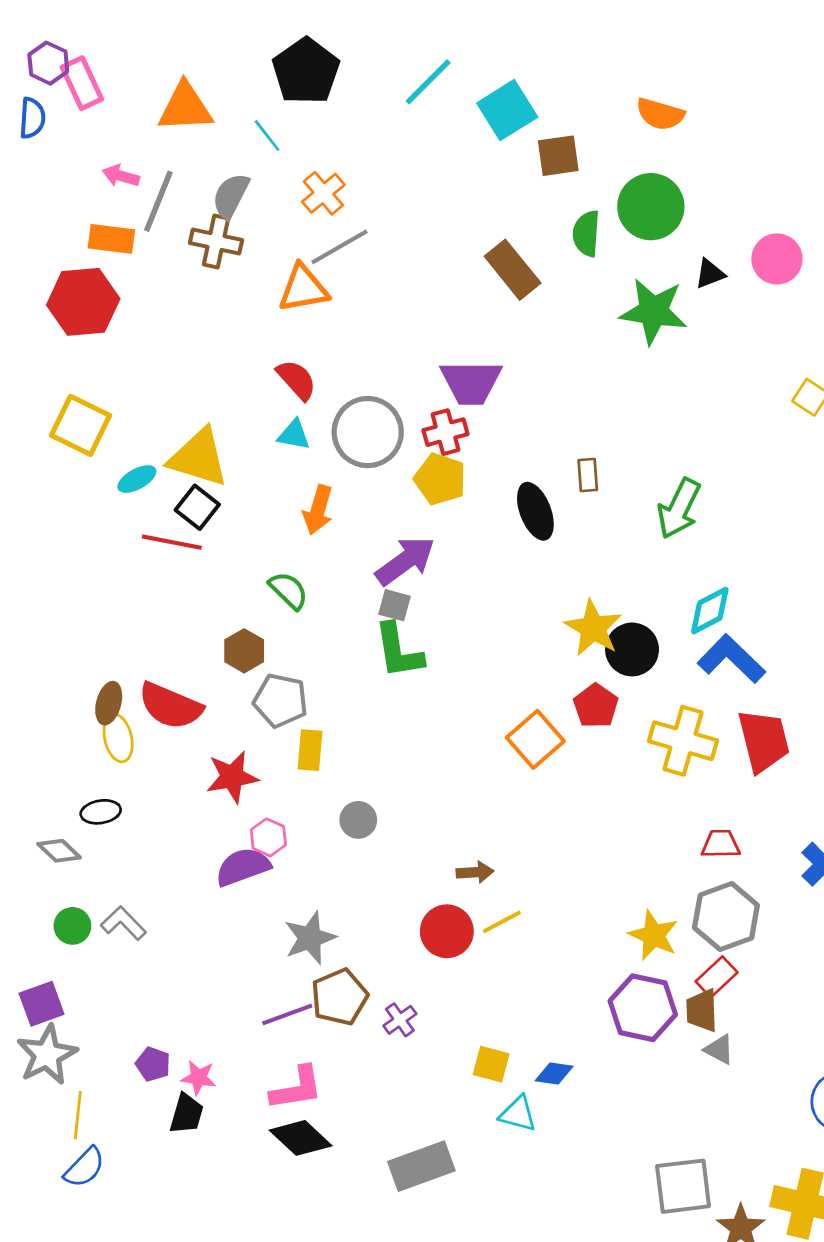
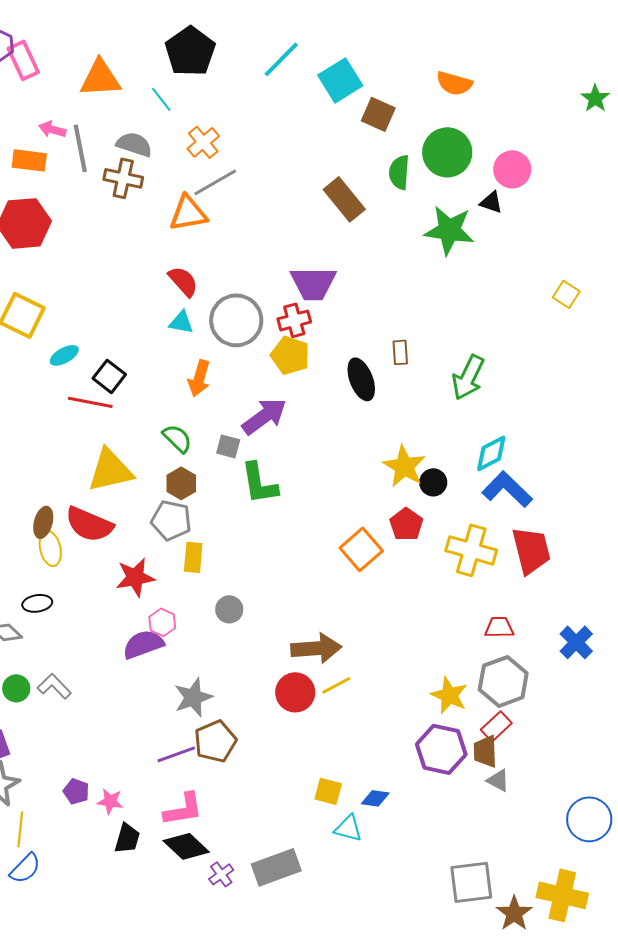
brown square: (558, 156) -> (378, 114), turned 32
gray semicircle: (231, 196) -> (134, 144), turned 81
gray line: (158, 201) -> (80, 148), turned -33
orange rectangle: (111, 239) -> (29, 160), moved
pink circle: (777, 259) -> (512, 169), moved
black triangle: (710, 274) -> (491, 202), turned 40
yellow triangle: (199, 458) -> (110, 470), moved, turned -30
gray square: (395, 605) -> (228, 446), moved
black circle: (632, 649) -> (433, 482), size x0.7
brown hexagon: (244, 651) -> (181, 483), moved
brown arrow: (475, 872) -> (316, 648), size x1.8
purple cross: (400, 1020) -> (221, 874), moved
black trapezoid: (187, 1114) -> (127, 838), moved

